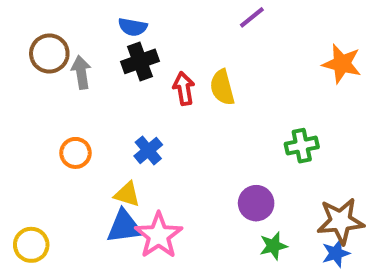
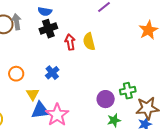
orange star: (342, 64) -> (148, 30), turned 30
gray arrow: (81, 72) -> (17, 22), moved
green cross: (302, 146) -> (128, 91), moved
yellow triangle: (127, 194) -> (33, 94), moved, turned 40

